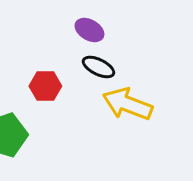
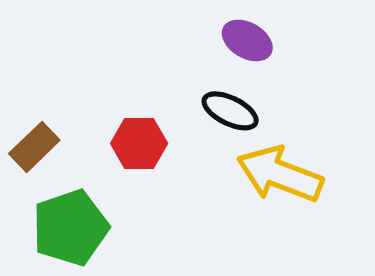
purple ellipse: (89, 30) -> (247, 40), moved

